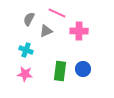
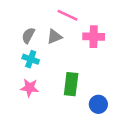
gray semicircle: (29, 19) -> (28, 35), moved
blue circle: (83, 69) -> (98, 104), moved

